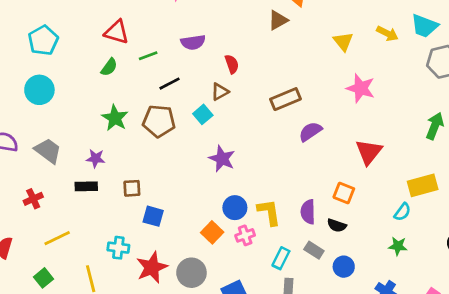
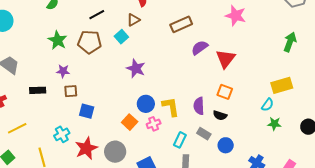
red triangle: (369, 152) -> (226, 59), moved
purple star: (96, 158) -> (63, 71), moved
green star: (398, 246) -> (274, 124), moved
cyan cross: (118, 248) -> (62, 134), turned -35

